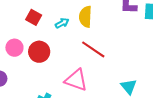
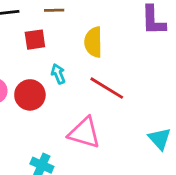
red square: (34, 17) -> (35, 40), moved, turned -35
cyan arrow: (62, 23) -> (58, 74), moved, turned -80

